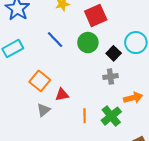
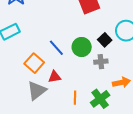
blue line: (55, 40) -> (56, 48), moved
green circle: (88, 43) -> (82, 47), moved
gray triangle: (43, 110) -> (37, 91), size x1.5

